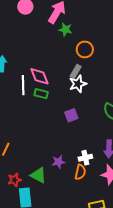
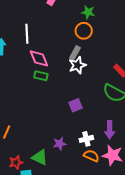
green star: (65, 30) -> (88, 12), moved
white line: (23, 85) -> (27, 34), moved
purple square: (71, 115) -> (75, 105), moved
orange semicircle: (80, 172) -> (91, 156), moved, turned -77

